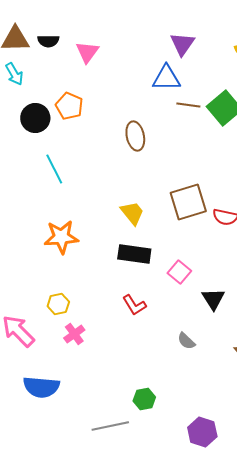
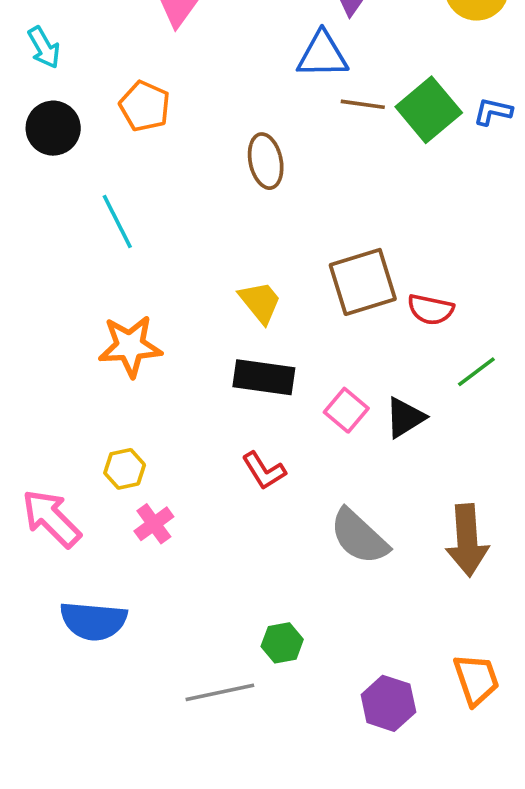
black circle: (35, 118) -> (53, 128), moved
black triangle: (213, 299) -> (405, 418), moved, turned 30
gray semicircle: (186, 341) -> (359, 537), size x1.8

